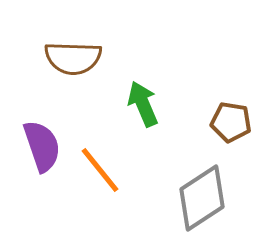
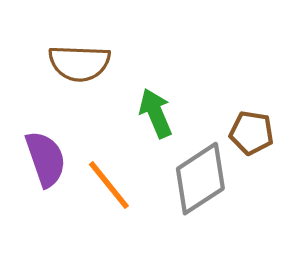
gray diamond: (202, 198) -> (200, 179), moved

